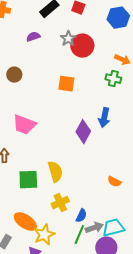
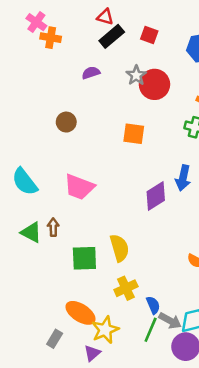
purple diamond: (83, 132) -> (156, 196), turned 30
blue semicircle: (81, 216) -> (153, 305), turned -48
gray arrow: (94, 228) -> (170, 321), turned 48

